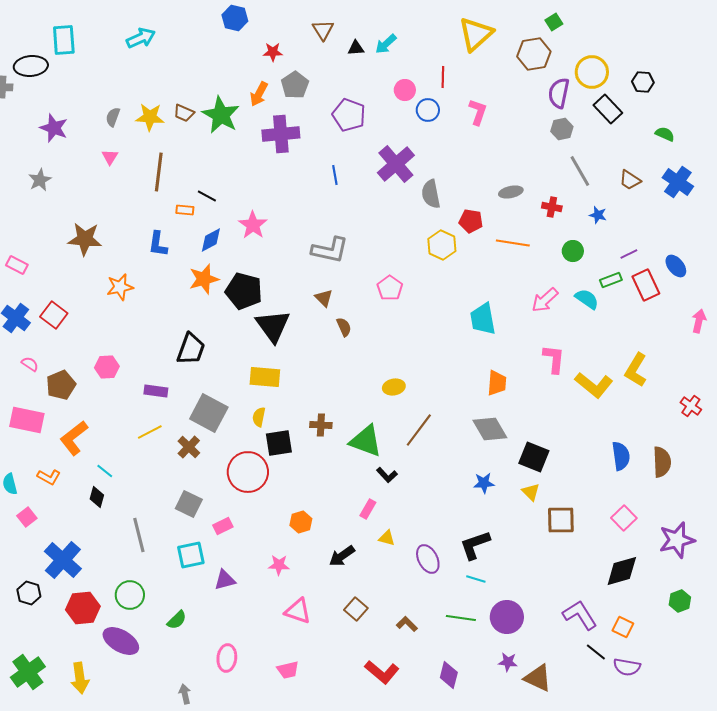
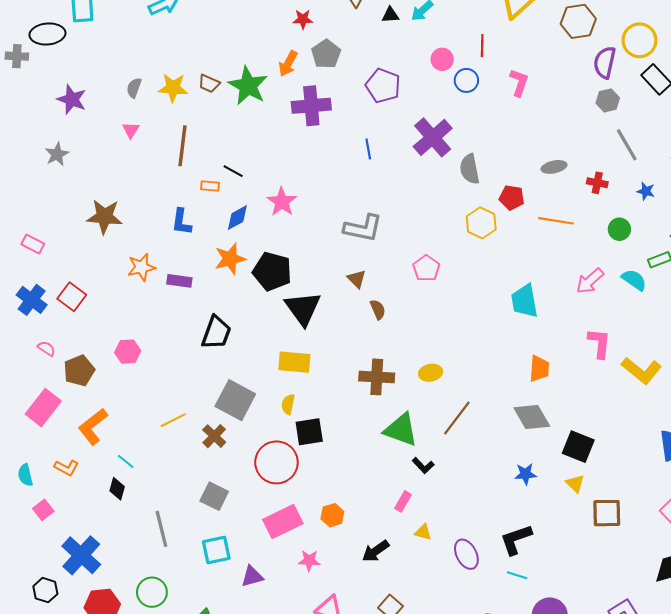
purple rectangle: (156, 391) -> (179, 281), moved
pink rectangle: (27, 420) -> (43, 408), turned -64
brown cross: (321, 425) -> (377, 377), moved, size x1.5
pink rectangle: (223, 526) -> (283, 522), moved, size x1.8

